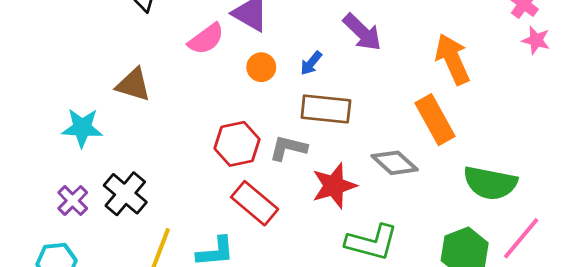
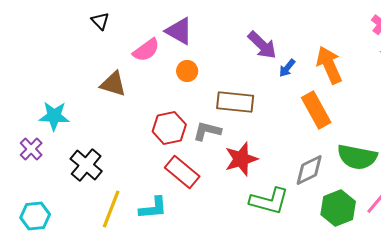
blue arrow: (311, 63) -> (287, 68), moved
brown triangle: (133, 85) -> (113, 84), moved
gray diamond: (395, 163) -> (309, 170), moved, turned -68
purple cross: (73, 201) -> (31, 149), moved

